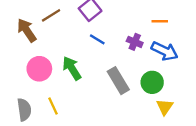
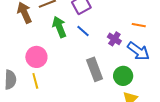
green arrow: (72, 68) -> (59, 27), moved
pink circle: (39, 69) -> (36, 57), moved

